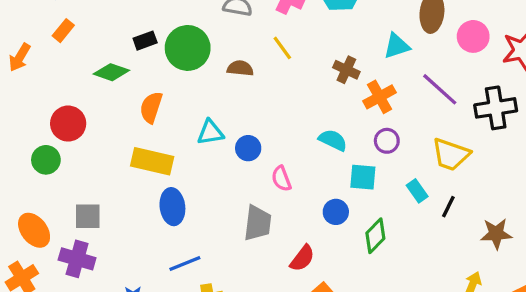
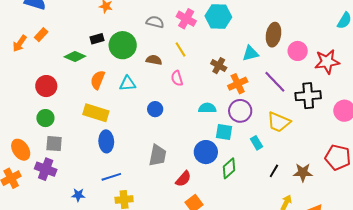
orange rectangle: (63, 31) -> (41, 35), moved
cyan triangle: (210, 132) -> (128, 84), moved
cyan semicircle: (333, 140) -> (207, 108), turned -30
purple circle: (387, 141) -> (240, 111), size x1.5
green circle: (46, 160) -> (45, 118), moved
pink semicircle: (281, 179) -> (177, 78), moved
black line: (448, 207) -> (274, 171), moved
blue circle: (336, 212) -> (206, 152), size x1.5

